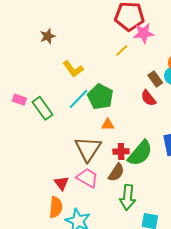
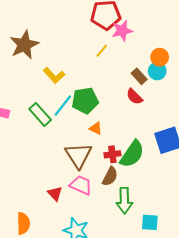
brown star: (48, 36) -> (24, 45), size x1.8
green pentagon: (100, 97) -> (85, 101), turned -30
green rectangle: (43, 108) -> (40, 114), moved
orange triangle: (108, 125) -> (96, 128), turned 32
orange semicircle: (56, 207) -> (23, 223), moved

